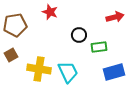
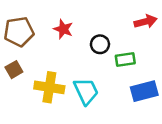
red star: (50, 12) -> (63, 29), moved

